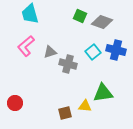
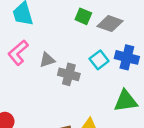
green triangle: (103, 93) -> (126, 101), moved

